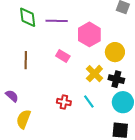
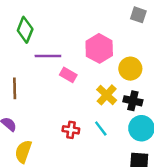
green diamond: (28, 17) -> (25, 30), turned 30
purple line: (57, 21) -> (48, 56), moved
brown line: (26, 60) -> (15, 88), moved

